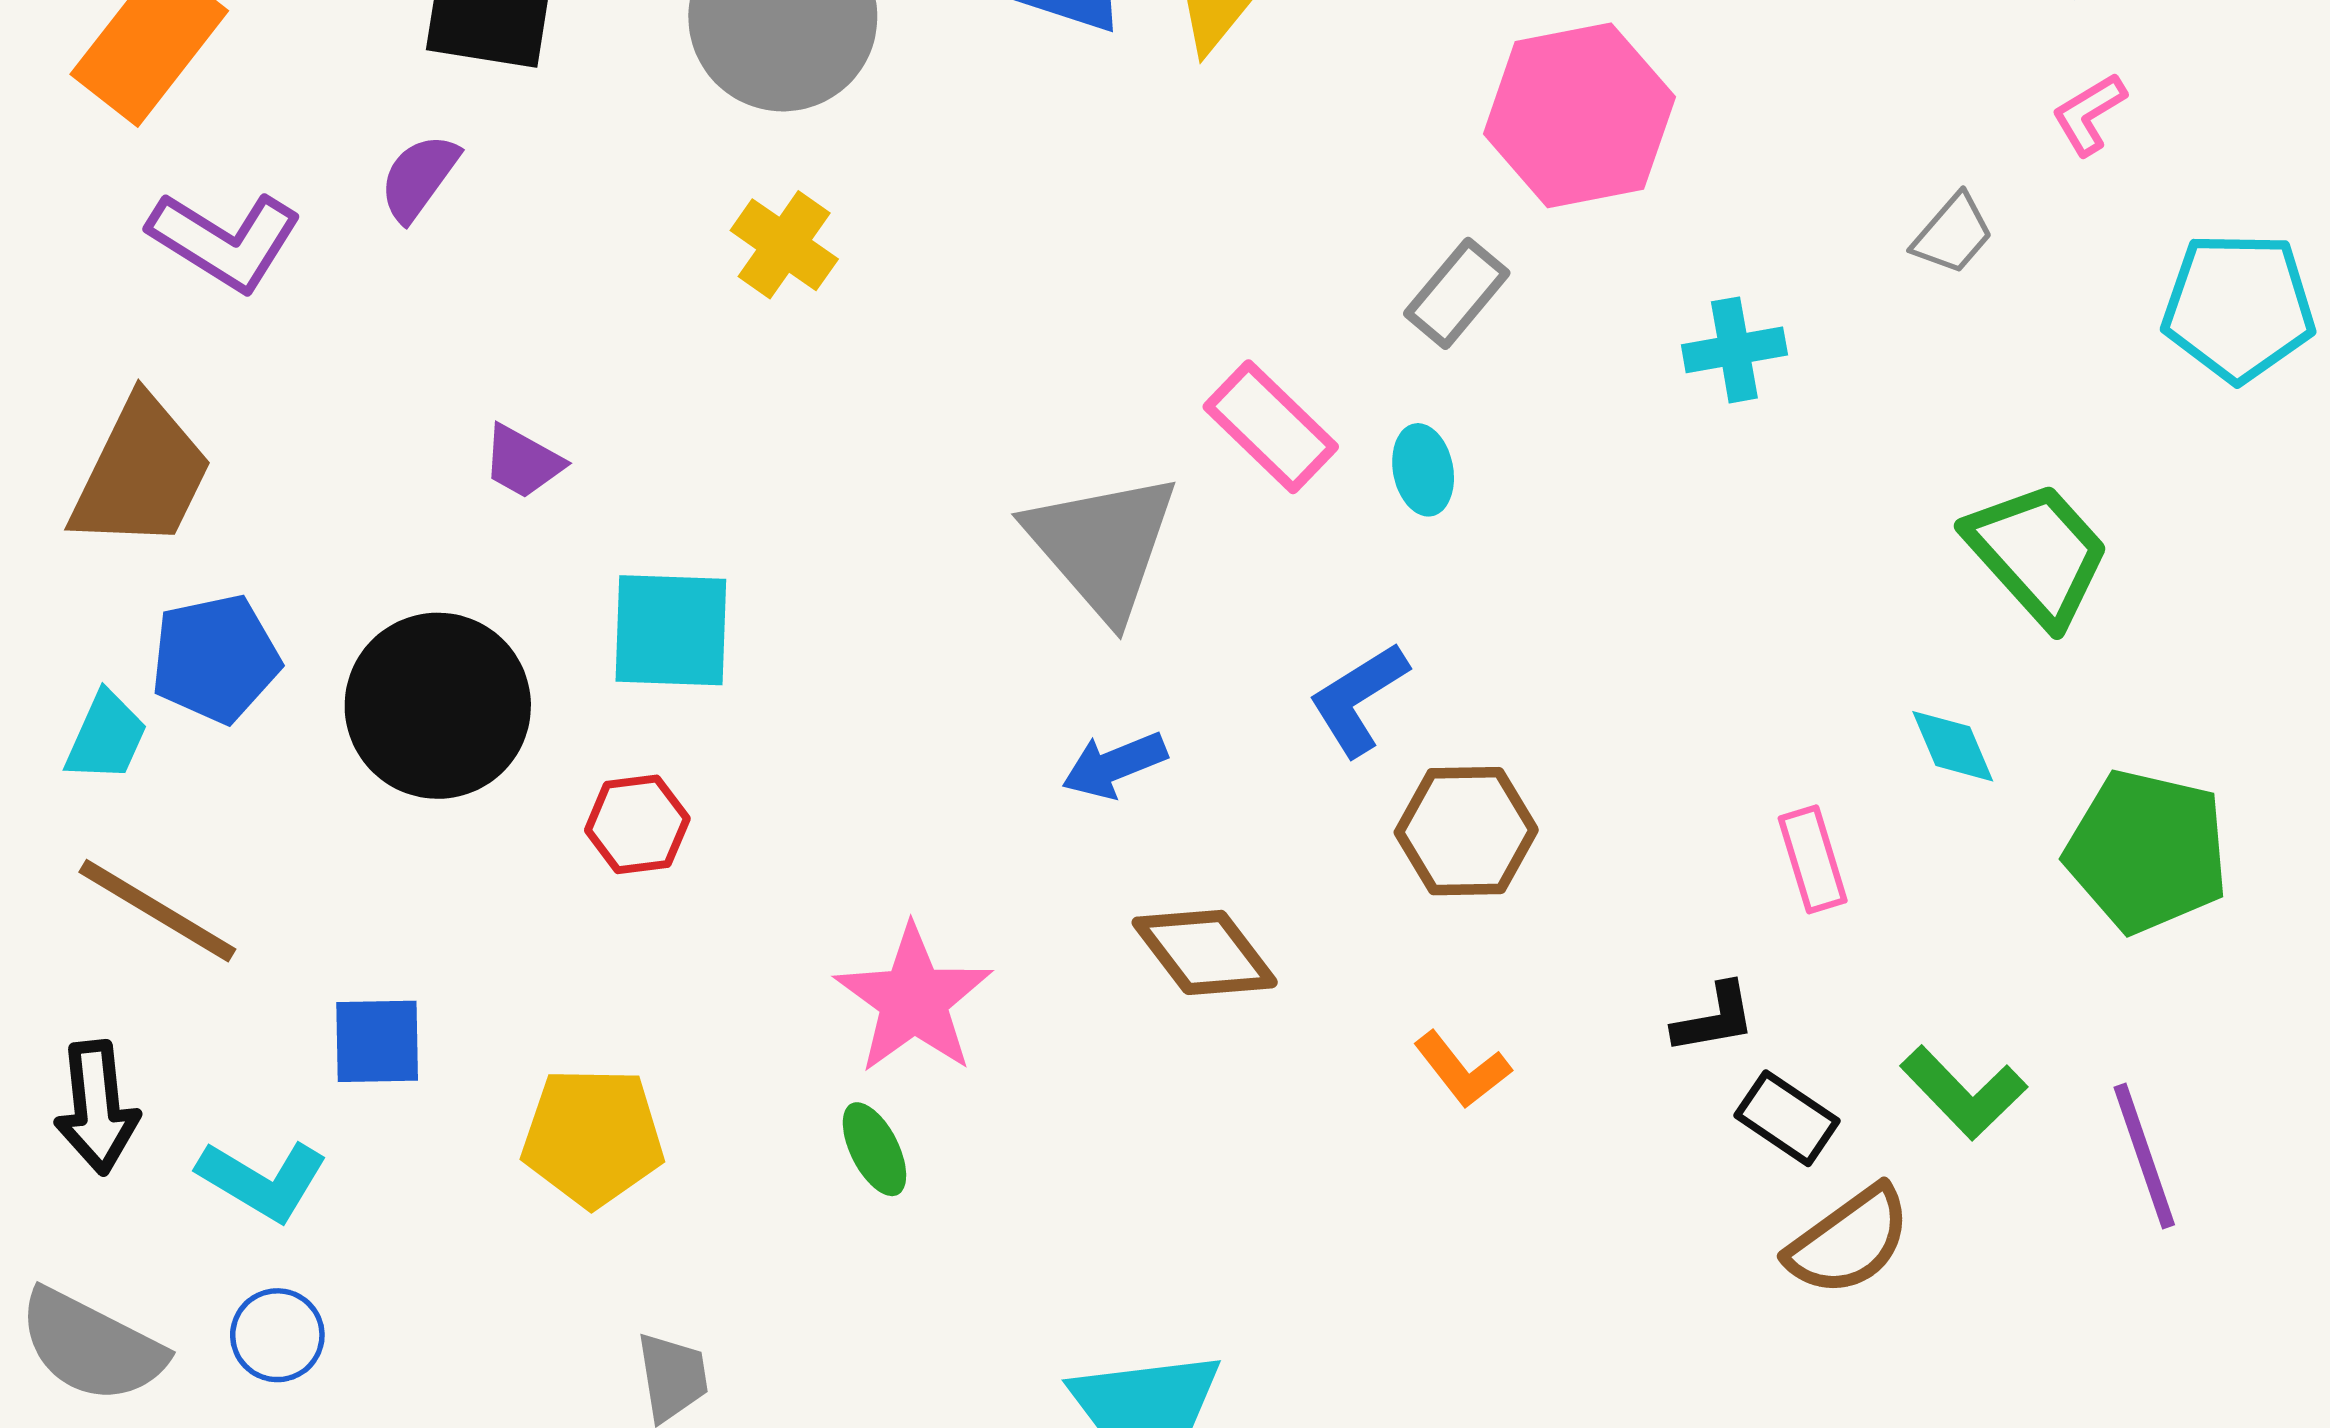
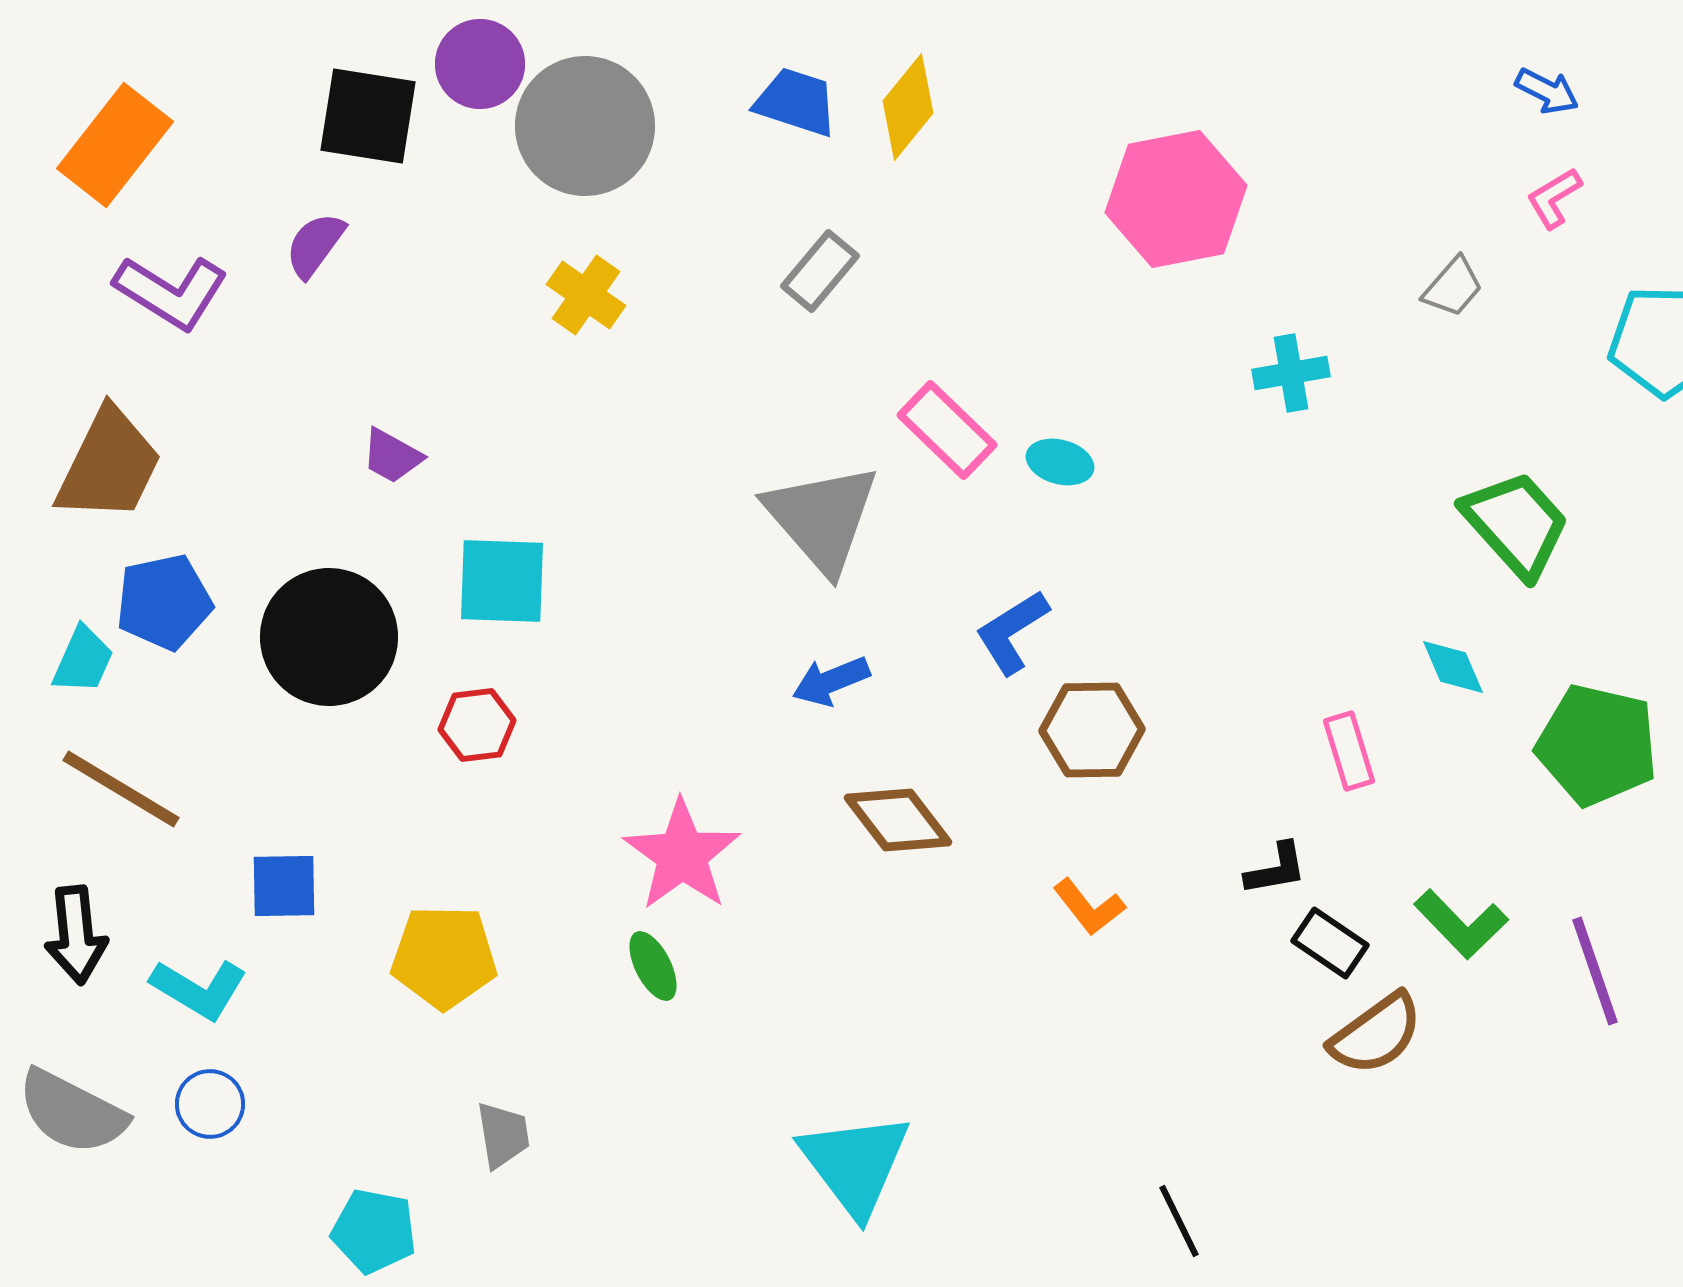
gray rectangle: (1457, 293) -> (820, 271), moved
cyan ellipse: (1423, 470) -> (1060, 462), turned -64

